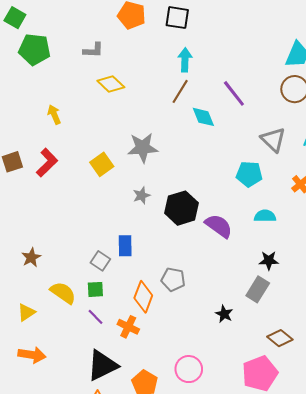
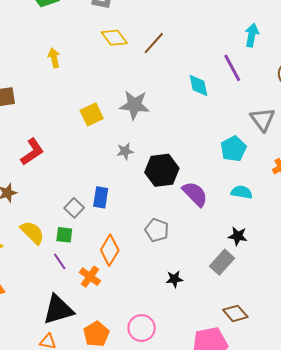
cyan arrow: (185, 60) -> (252, 35), moved
brown line: (180, 91) -> (154, 43), moved
red L-shape: (47, 163) -> (32, 152), moved
cyan pentagon: (249, 174) -> (233, 149), turned 30
gray pentagon: (173, 279) -> (157, 230), moved
black star: (224, 314) -> (174, 279), moved, turned 30

